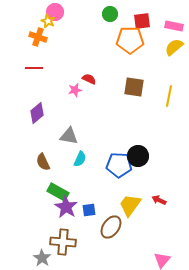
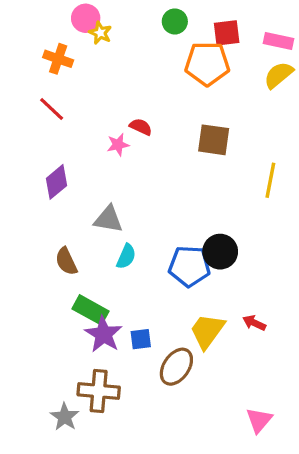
yellow star: (48, 21) -> (100, 33), moved
red line: (34, 68) -> (52, 109), turned 42
yellow line: (169, 96) -> (270, 180), moved

